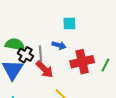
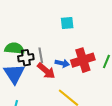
blue arrow: (59, 45) -> (62, 63), moved
black cross: (26, 55) -> (26, 58), turned -35

